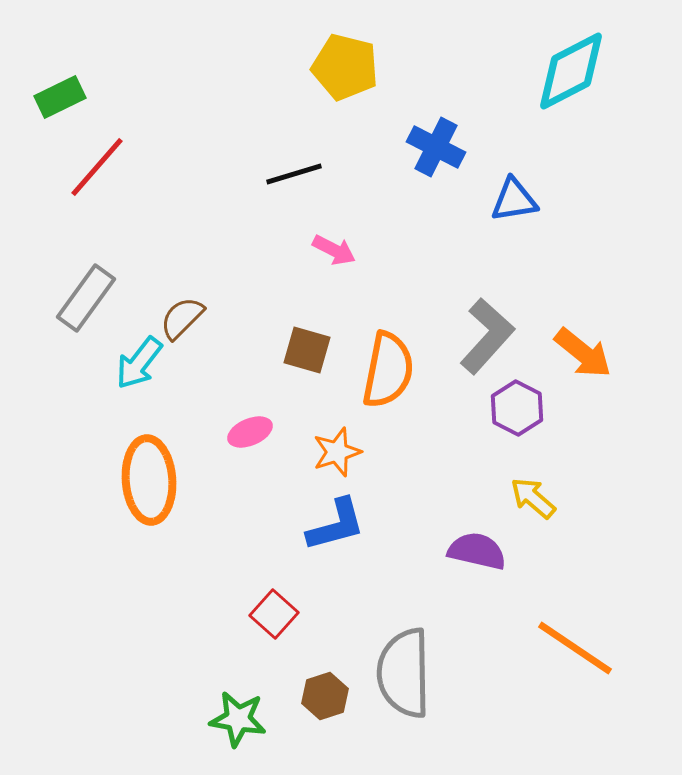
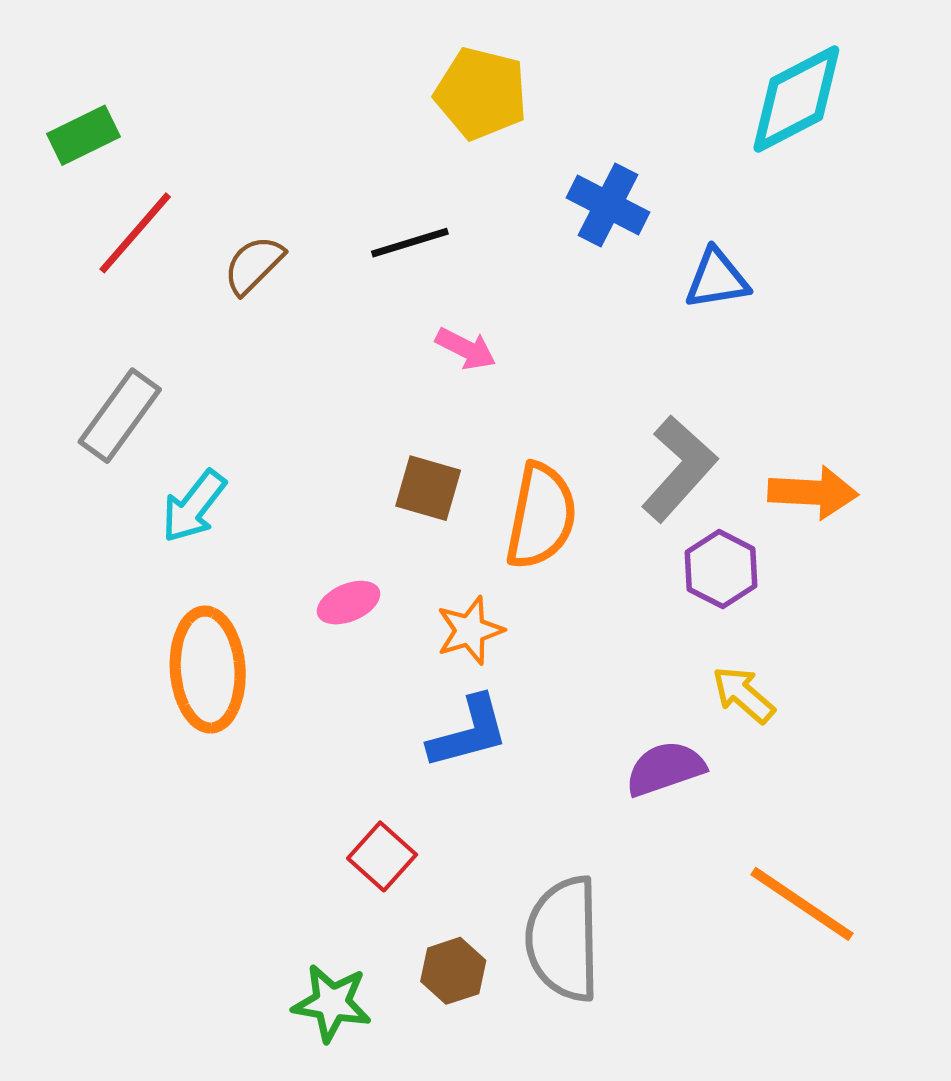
brown semicircle: (182, 318) -> (254, 265), moved
orange arrow: (583, 353) -> (813, 492), turned -36
purple semicircle: (477, 551) -> (665, 769), turned -32

